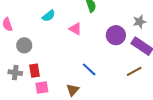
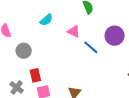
blue line: (89, 69) -> (91, 47), moved
gray cross: (15, 73) -> (17, 87), moved, turned 32

